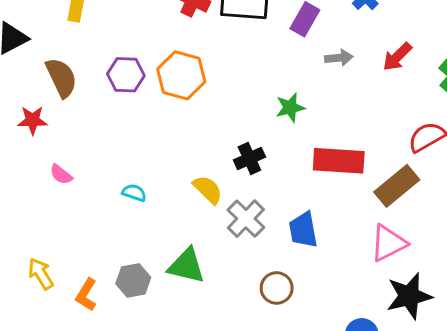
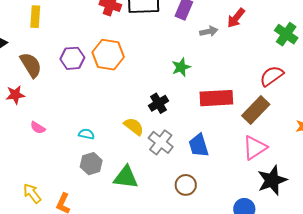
red arrow: (397, 57) -> (236, 18), moved
gray hexagon: (133, 280) -> (91, 164), moved

